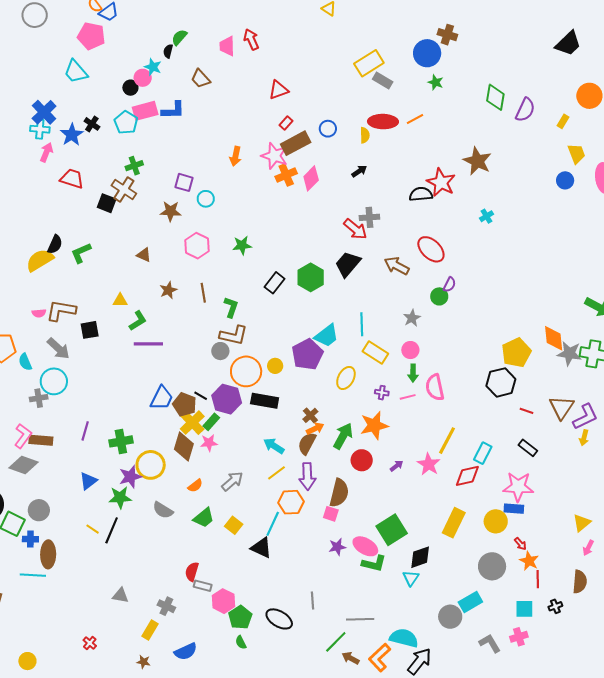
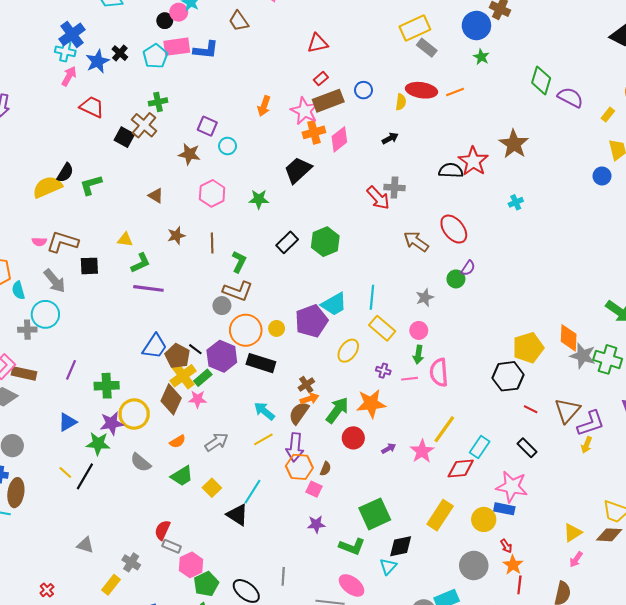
purple semicircle: (525, 110) -> (570, 97), turned -95
black trapezoid: (348, 264) -> (298, 170), moved
brown semicircle: (339, 493) -> (326, 469), size x0.5
orange hexagon: (291, 502) -> (299, 467), moved
pink ellipse: (365, 546) -> (352, 585), moved

